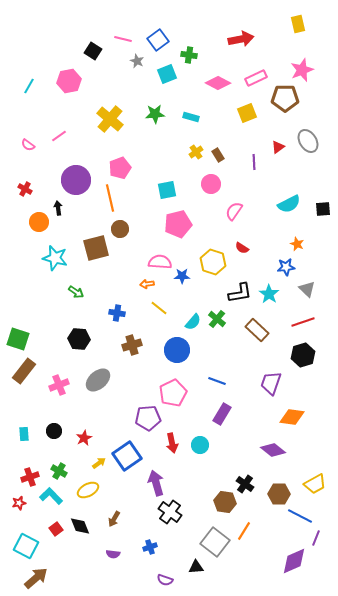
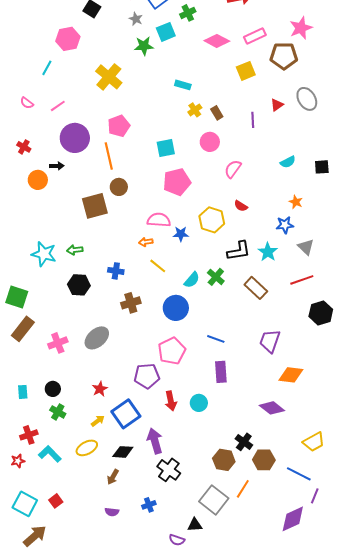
green cross: (189, 55) -> (188, 13), turned -35
cyan line: (29, 86) -> (47, 68), moved
green star: (155, 114) -> (144, 46), moved
cyan rectangle: (191, 117) -> (183, 85), moved
pink line: (59, 136) -> (58, 106), moved
cyan semicircle: (289, 204) -> (288, 162), size x0.7
black arrow: (58, 208) -> (57, 166), turned 96
cyan star: (55, 258) -> (44, 254), moved
green arrow: (76, 292) -> (75, 250), turned 140
black hexagon: (79, 339) -> (79, 285), moved
black hexagon: (303, 355) -> (321, 313), moved
purple rectangle: (222, 414) -> (221, 372), turned -35
red star: (84, 438) -> (100, 389), moved
green cross: (59, 471) -> (58, 412), moved
brown hexagon: (279, 494) -> (264, 460), moved
black diamond: (80, 526) -> (123, 452), moved, turned -65
red square: (56, 529) -> (56, 501), moved
purple semicircle: (165, 580) -> (177, 540), moved

